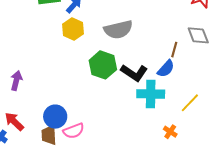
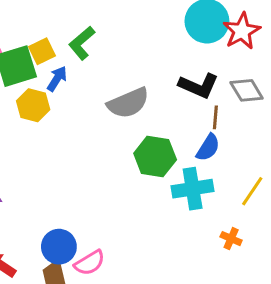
yellow hexagon: (73, 29) -> (33, 105), moved
green hexagon: (103, 65) -> (155, 156), moved
black L-shape: (134, 73) -> (199, 86), moved

